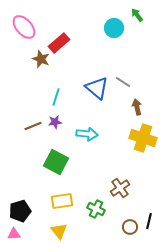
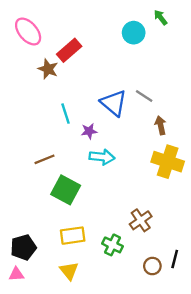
cyan line: (56, 97) -> (66, 114), turned -36
purple star: (55, 122) -> (89, 131), moved
brown line: (33, 126) -> (44, 159), moved

